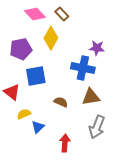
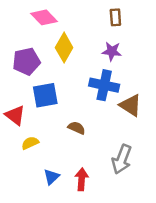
brown rectangle: (62, 14) -> (115, 17), moved, turned 40
purple star: (97, 48) -> (112, 51), moved
brown triangle: (91, 97) -> (131, 105), moved, turned 42
blue triangle: (38, 127) -> (51, 177), moved

